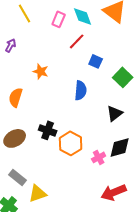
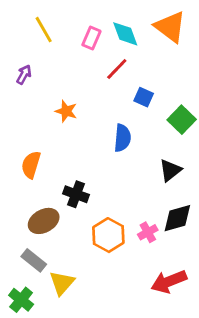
orange semicircle: (16, 97) -> (31, 165), moved
brown ellipse: (15, 138) -> (44, 221), moved
orange hexagon: (71, 143) -> (108, 235), moved
yellow triangle: (38, 193) -> (62, 283), turned -30

